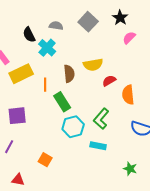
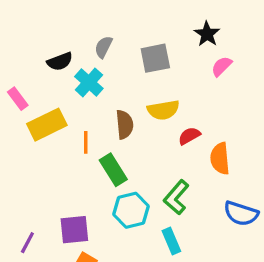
gray square: (88, 22) -> (155, 58), moved, turned 36
gray semicircle: (56, 26) -> (104, 47), turned -72
black semicircle: (29, 35) -> (60, 61), turned -84
purple square: (17, 116) -> (74, 230), moved
cyan rectangle: (98, 146) -> (171, 241), turned 56

